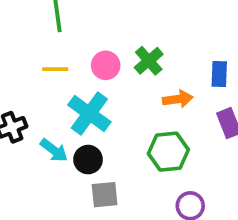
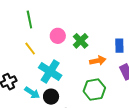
pink circle: (106, 65) -> (58, 36), moved
yellow line: (55, 69) -> (30, 49), turned 56

